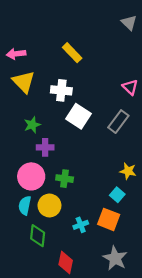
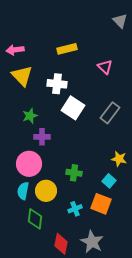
yellow rectangle: (72, 53) -> (67, 49), turned -60
pink triangle: (130, 87) -> (105, 67), moved
green cross: (65, 179) -> (74, 173), moved
gray star: (115, 258) -> (92, 242), moved

